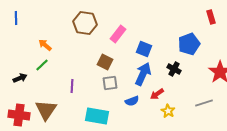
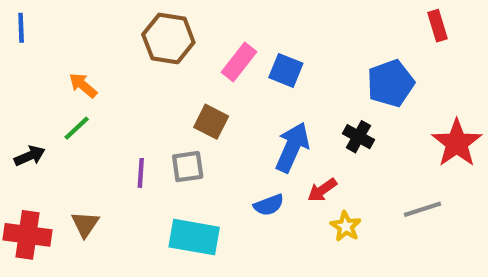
blue square: (144, 49) -> (286, 70), moved
gray square: (110, 83) -> (188, 167), moved
brown triangle: (46, 110) -> (85, 224), size x0.6

